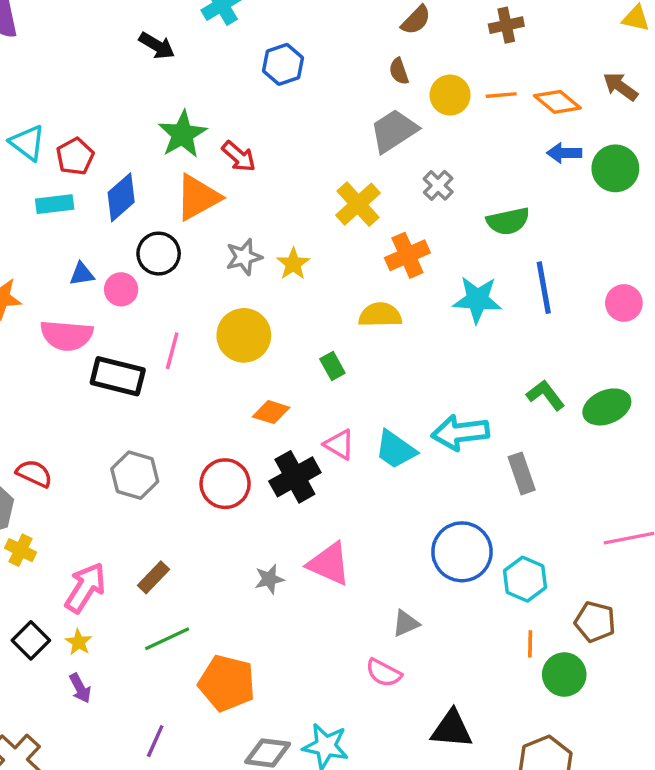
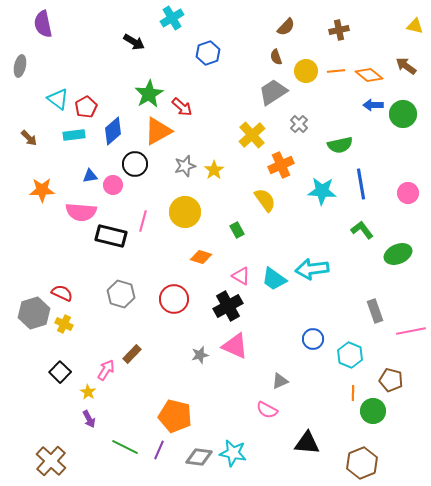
yellow semicircle: (380, 315) -> (265, 200), turned 55
green L-shape: (545, 395) -> (362, 230), moved
gray rectangle: (522, 473) -> (375, 311), moved
black cross: (295, 477) -> (228, 306), moved
yellow cross: (21, 550) -> (64, 324), moved
blue circle: (462, 552) -> (313, 339), size x0.6
pink arrow: (85, 588) -> (106, 370), moved, size x0.7
green line: (167, 639) -> (125, 447), moved, turned 52
black square: (31, 640) -> (60, 372), moved
purple line: (155, 741) -> (159, 450), moved

